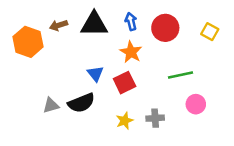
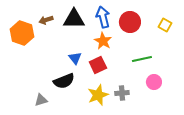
blue arrow: (131, 22) -> (103, 17), size x1.5
gray triangle: (51, 105) -> (41, 100), moved
yellow star: (125, 121) -> (98, 95), size x1.5

